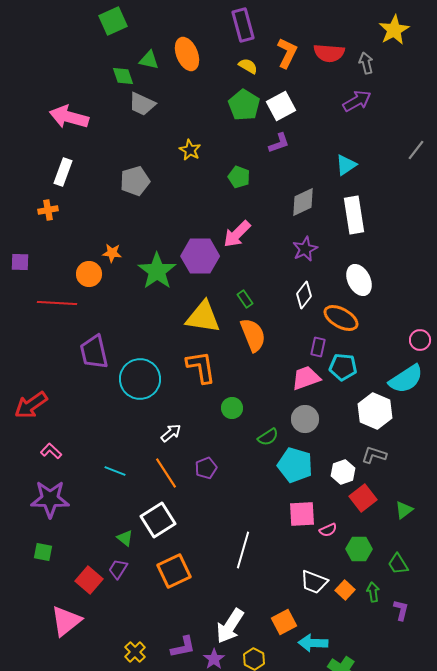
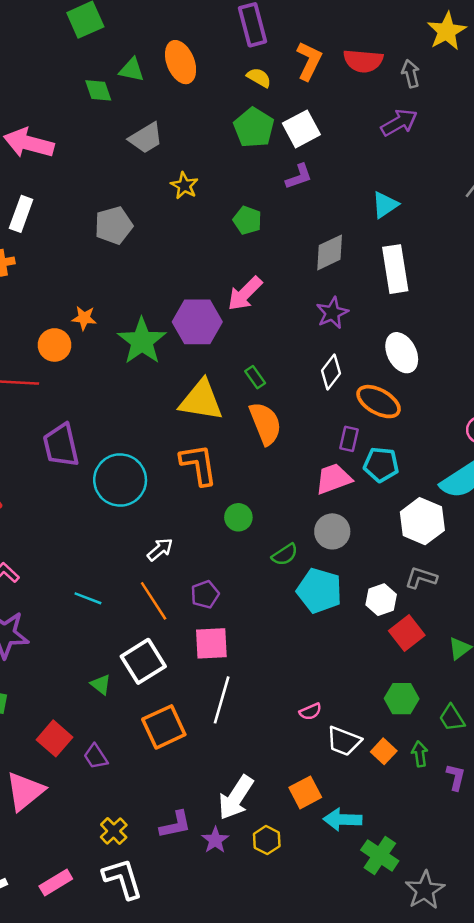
gray trapezoid: (142, 104) -> (146, 138), moved, turned -56
pink square: (302, 514) -> (211, 643), moved
pink semicircle: (328, 530) -> (310, 711), moved
white line: (243, 550) -> (222, 700), moved
purple trapezoid: (118, 569) -> (96, 756), moved, turned -65

